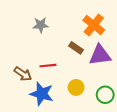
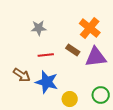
red line: (48, 66) -> (46, 55), moved
yellow circle: (76, 87) -> (70, 99), moved
blue star: (42, 94) -> (47, 82), moved

